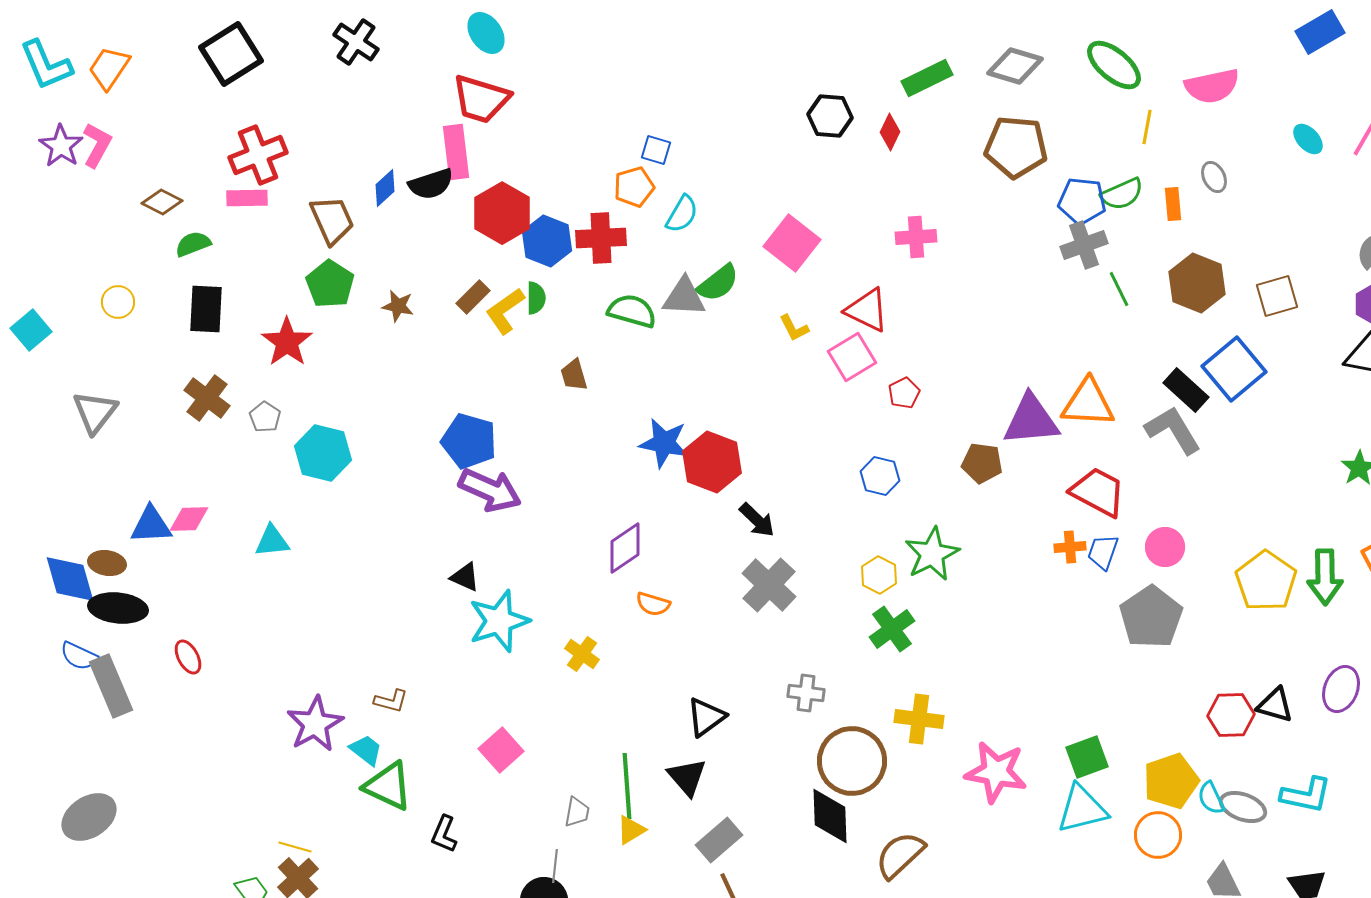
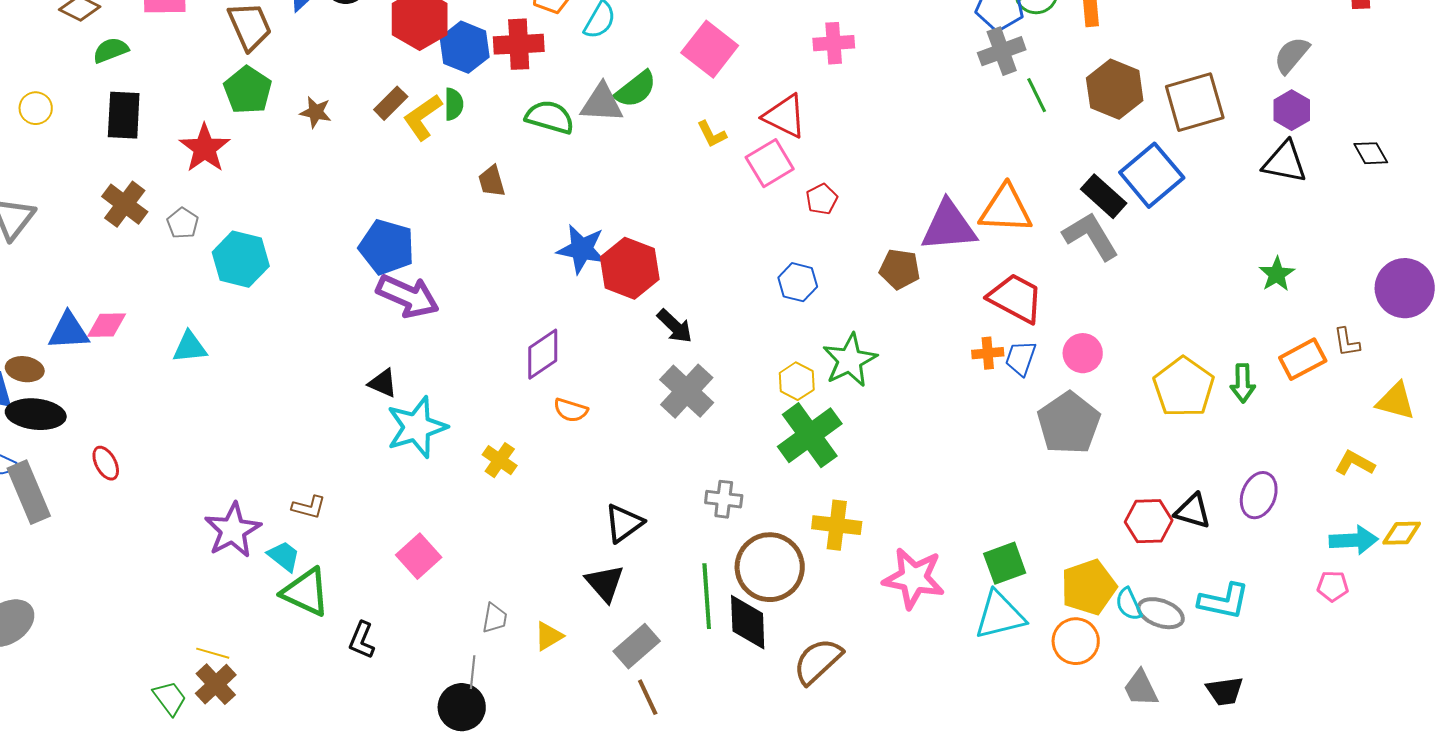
brown square: (1277, 296) -> (1195, 102), size x1.4
green arrow: (1325, 577) -> (1243, 383), size x0.7
green cross: (892, 629) -> (810, 435), size x1.4
green line: (627, 786) -> (707, 596), moved

